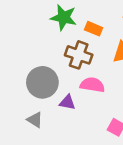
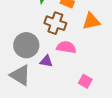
gray triangle: (35, 120) -> (20, 75), size x1.6

